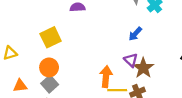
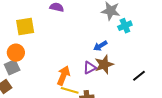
purple triangle: (131, 60) -> (90, 68), turned 32
brown star: (143, 68) -> (104, 64), moved

